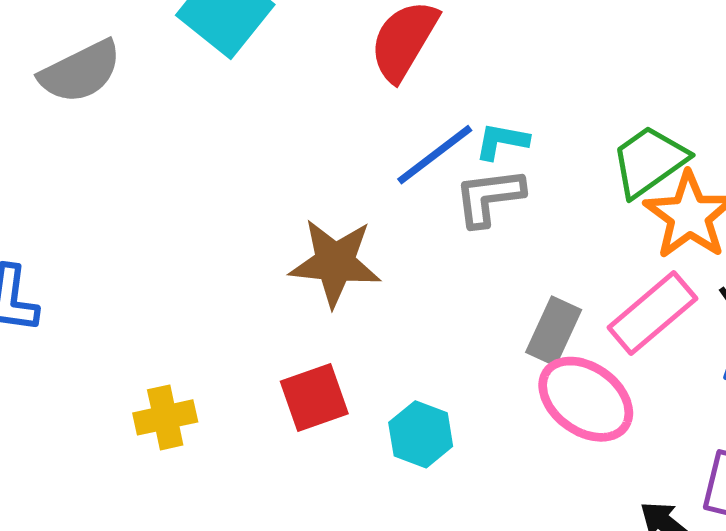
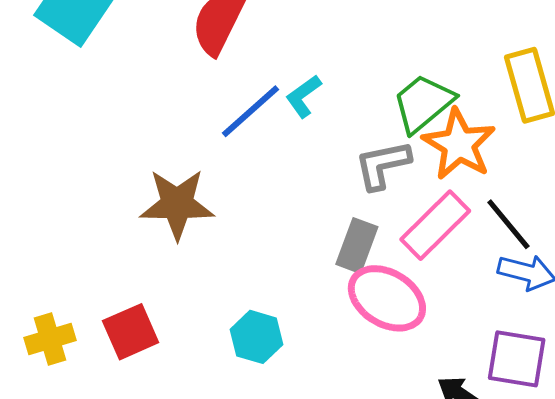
cyan L-shape: (502, 141) -> (303, 96), turned -42
gray L-shape: (489, 197) -> (383, 165), moved
red square: (314, 398) -> (131, 332), moved

